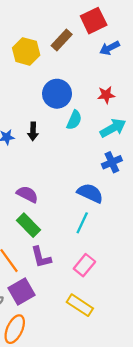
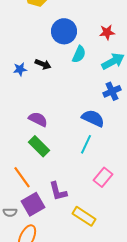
black arrow: (33, 131) -> (43, 64), turned -70
purple L-shape: (41, 257) -> (58, 191), moved
pink rectangle: (84, 265) -> (103, 177), moved

